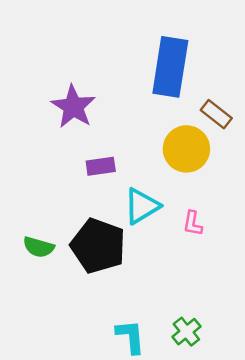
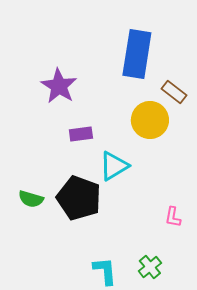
pink L-shape: (193, 224) -> (173, 217), moved

